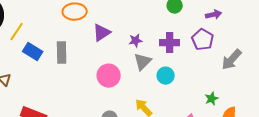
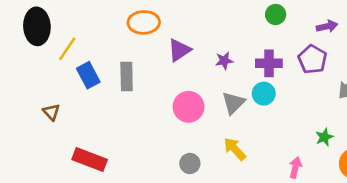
blue rectangle: (33, 52) -> (88, 75), turned 30
gray triangle: (143, 62) -> (233, 103), moved
cyan circle: (166, 76) -> (264, 94), moved

